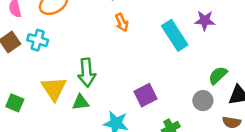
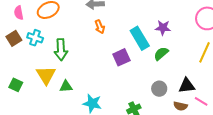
green arrow: (87, 73) -> (61, 50), moved
green semicircle: (218, 75) -> (161, 54), moved
purple square: (145, 95) -> (121, 57), moved

